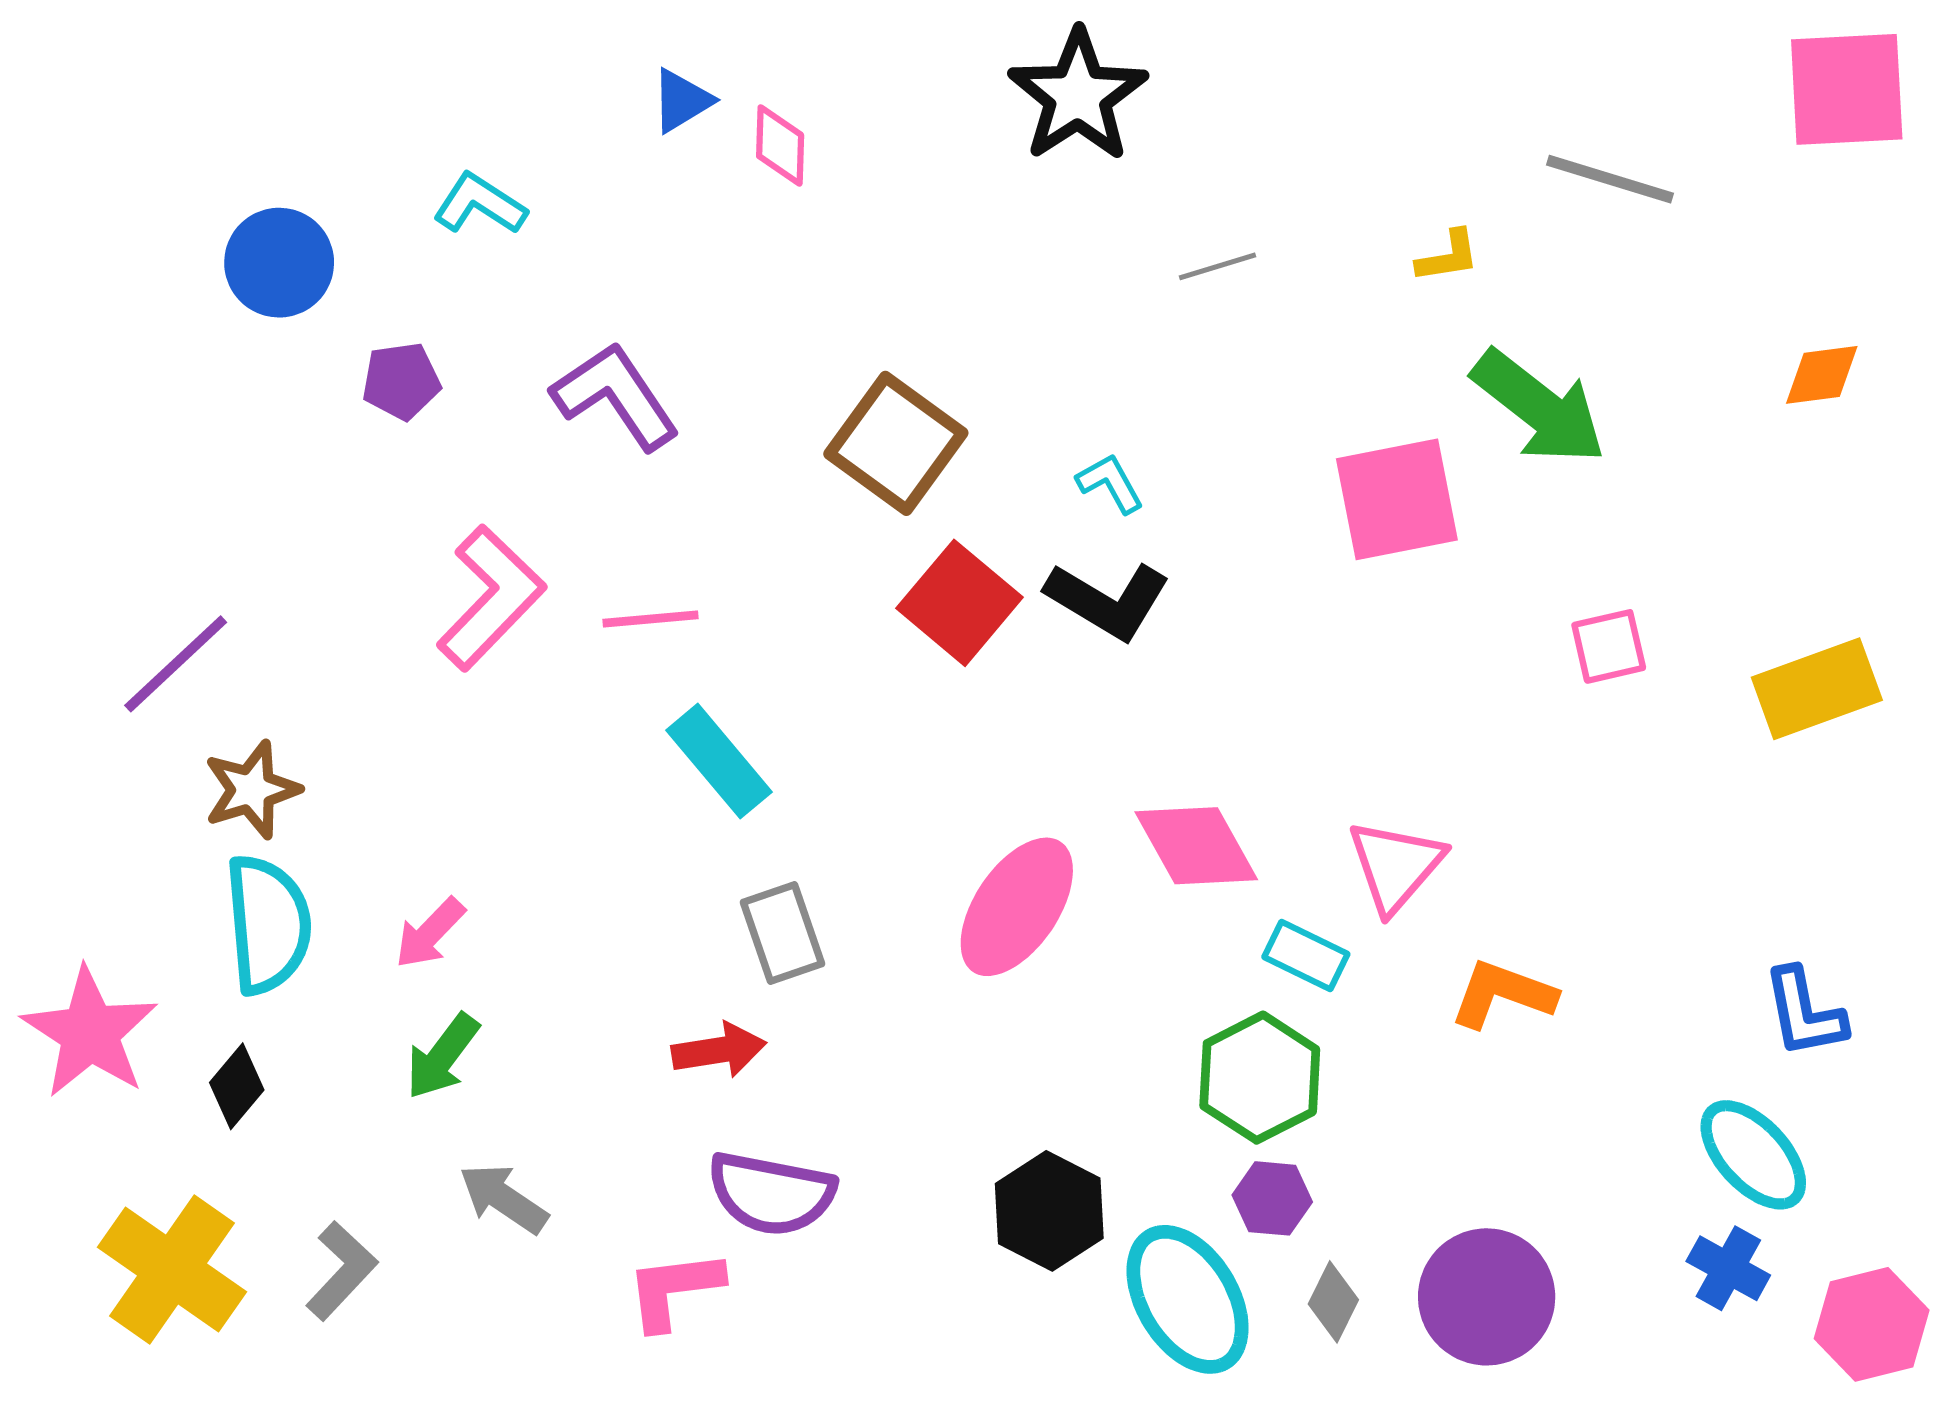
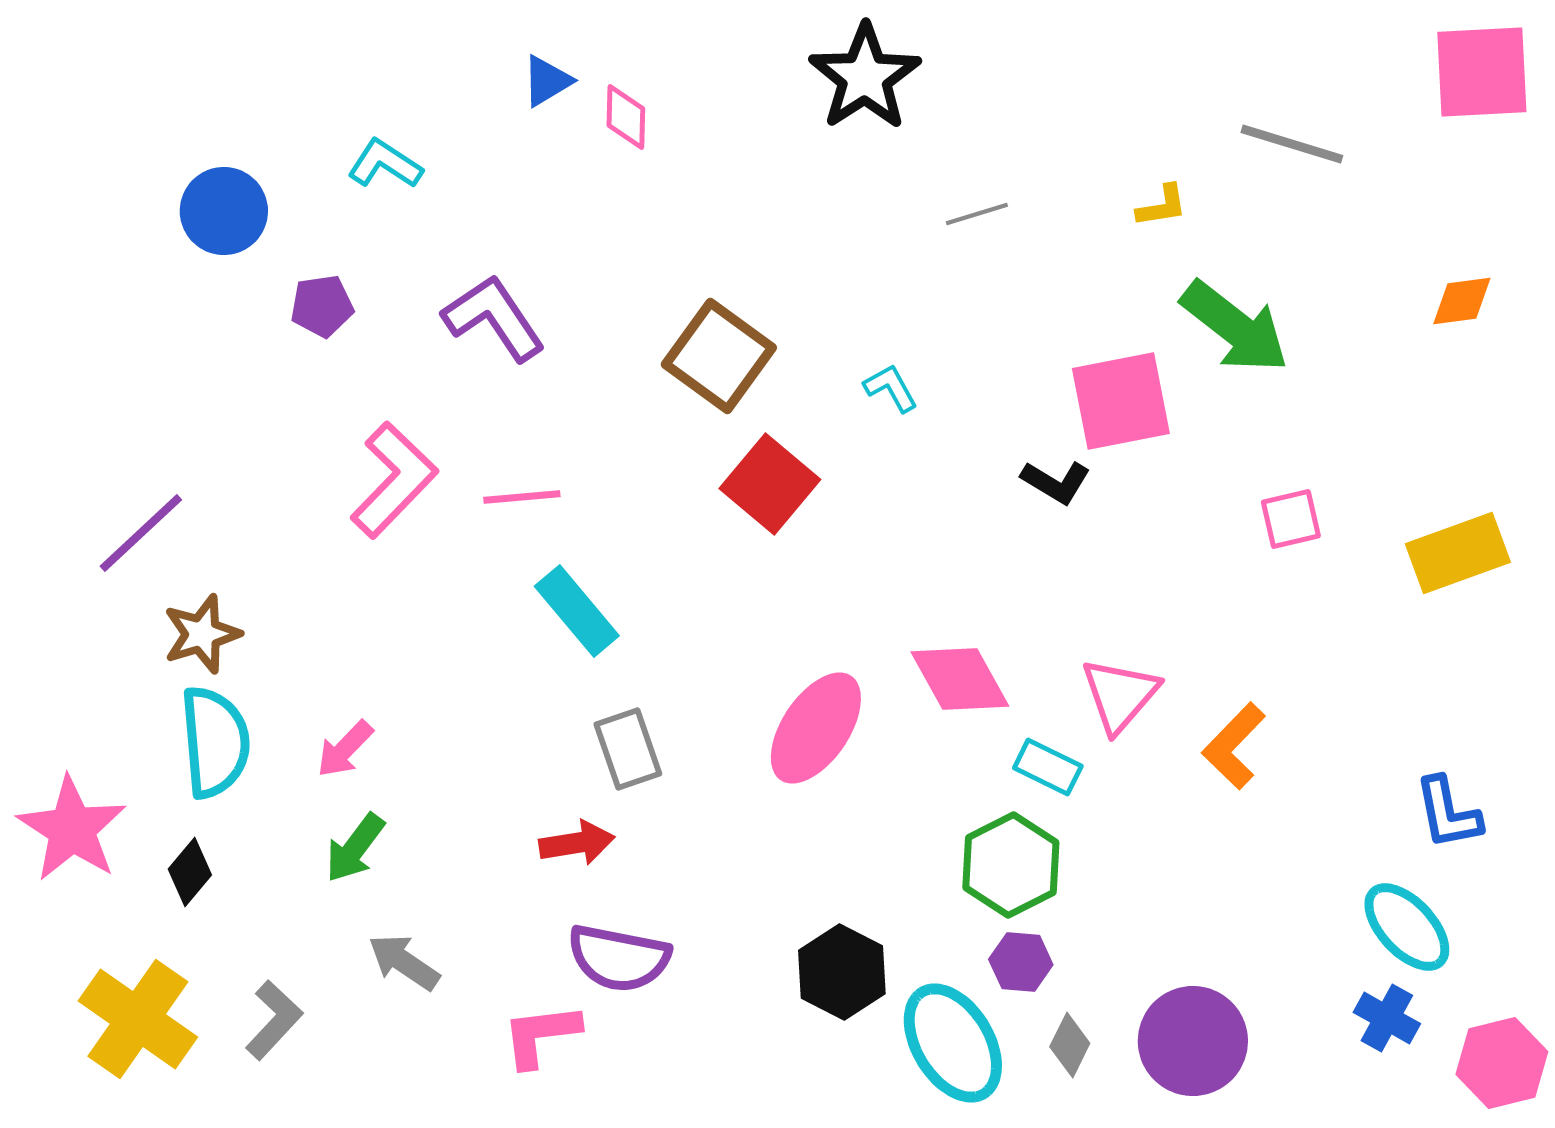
black L-shape: (1108, 600) -> (1056, 482), moved, size x0.7
orange L-shape: (1503, 994) -> (1234, 746), moved, turned -66

